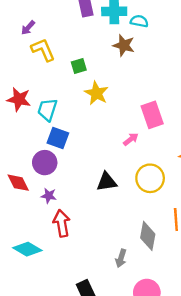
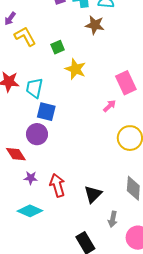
black triangle: (107, 182) -> (93, 194), moved, turned -30
purple star: (49, 196) -> (31, 178), moved
gray arrow: (121, 258) -> (113, 219), moved

